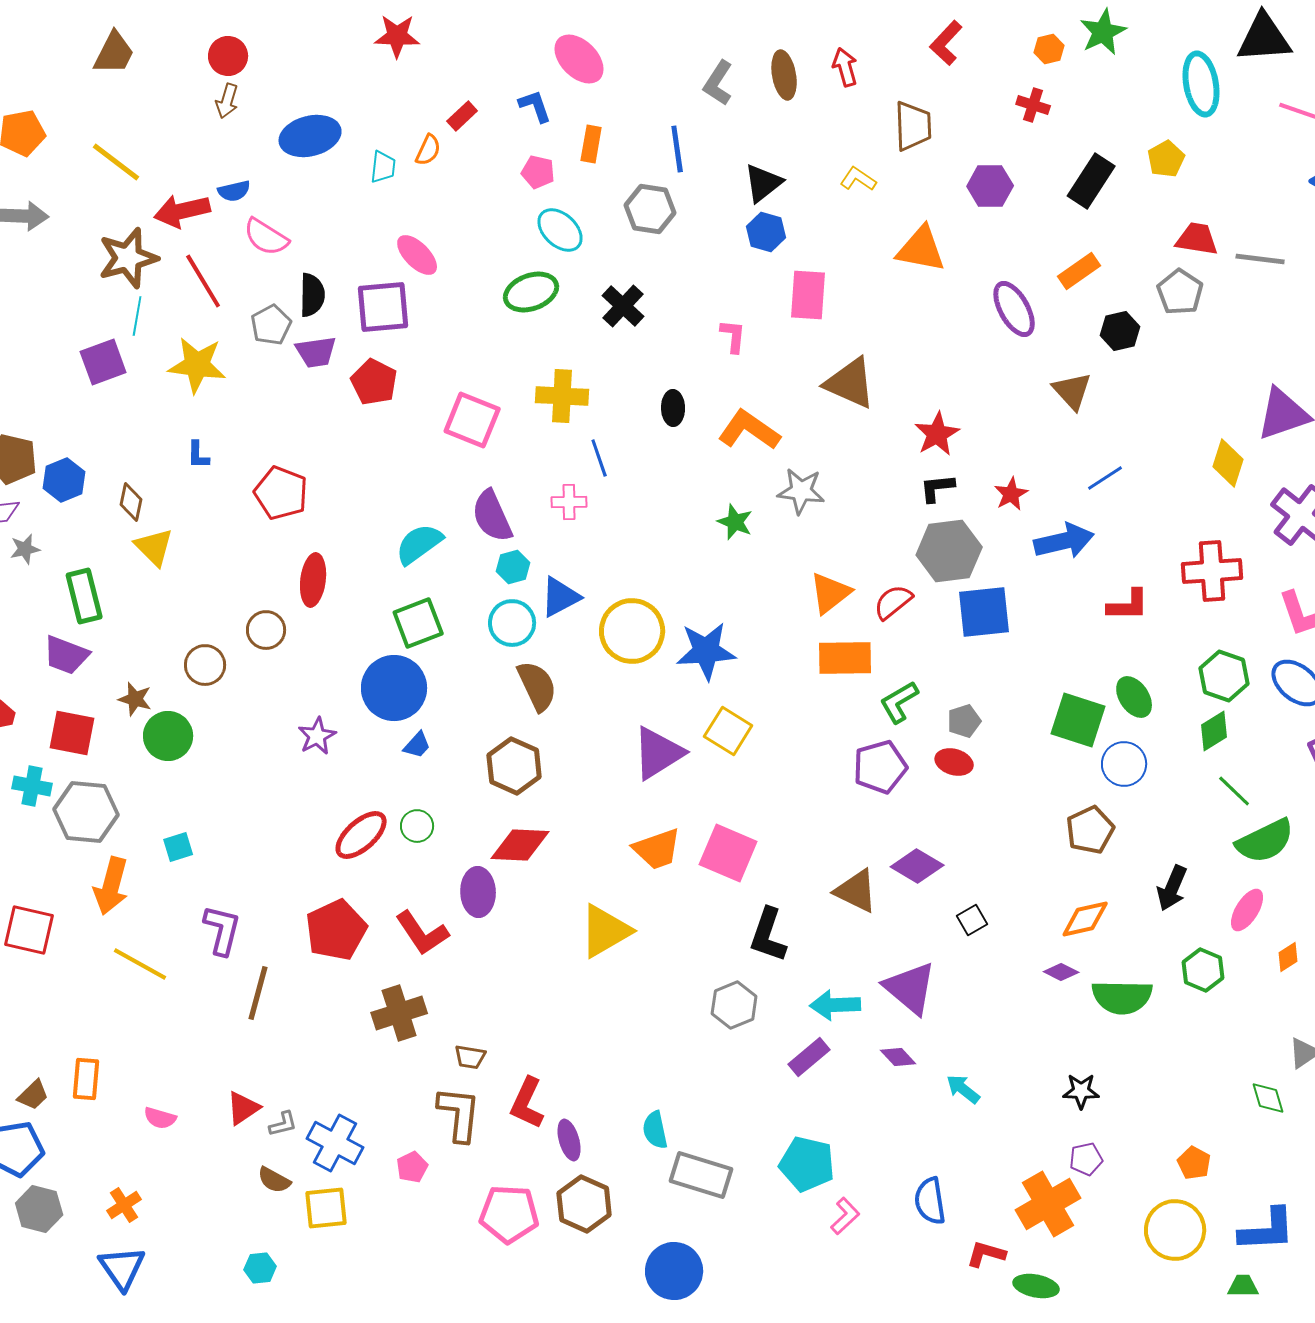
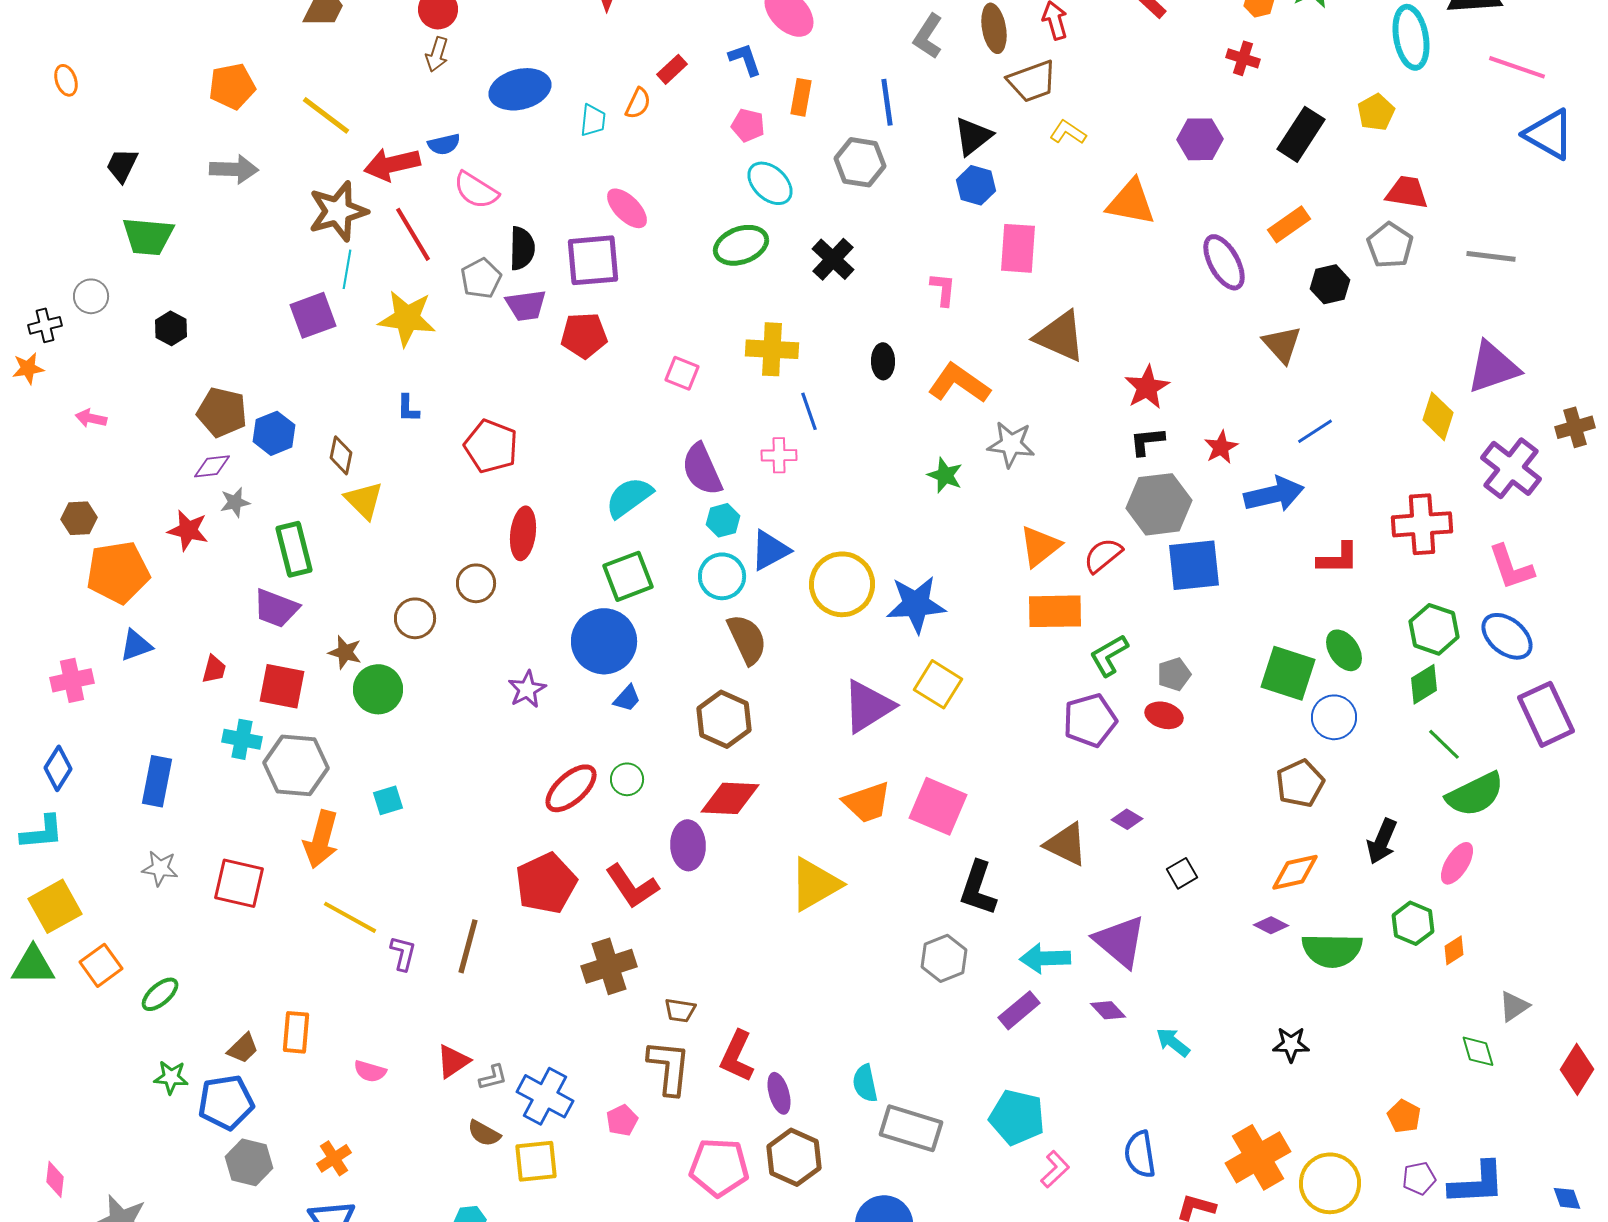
brown trapezoid: (913, 126) -> (1032, 81), moved, turned 72
gray line: (1260, 259) -> (1491, 256), moved
red pentagon: (374, 382) -> (584, 335), turned -30
pink square: (472, 420) -> (682, 373), size x0.6
purple diamond: (917, 866) -> (1127, 819), size x0.6
purple L-shape: (222, 930) -> (403, 953), moved, size x0.7
orange diamond: (1288, 957) -> (1454, 950), moved
purple pentagon: (1086, 1159) -> (1419, 1178), moved
yellow circle: (1175, 1230) -> (1330, 1183), moved

